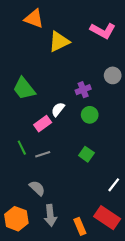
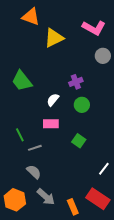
gray circle: (113, 75) -> (103, 56), moved
pink rectangle: (43, 124) -> (51, 124), moved, turned 35
gray line: (43, 154) -> (35, 148), moved
gray arrow: (50, 215) -> (46, 197), turned -42

